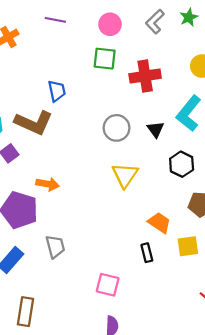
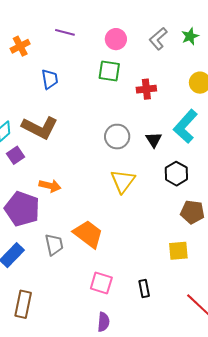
red cross: (145, 76) -> (146, 89), size x0.7
blue trapezoid: (57, 91) -> (50, 79), moved
orange trapezoid: (159, 223) -> (88, 234), moved, size x1.4
black rectangle: (147, 253) -> (144, 289), moved

